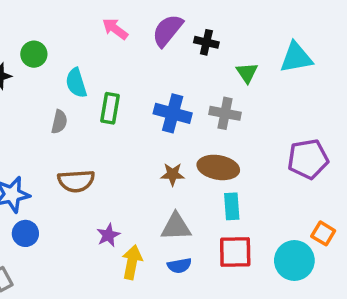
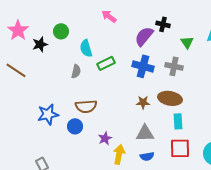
purple semicircle: (168, 30) -> (144, 36), moved
green rectangle: (110, 108) -> (106, 63), turned 54
blue circle: (25, 233) -> (75, 126), moved

